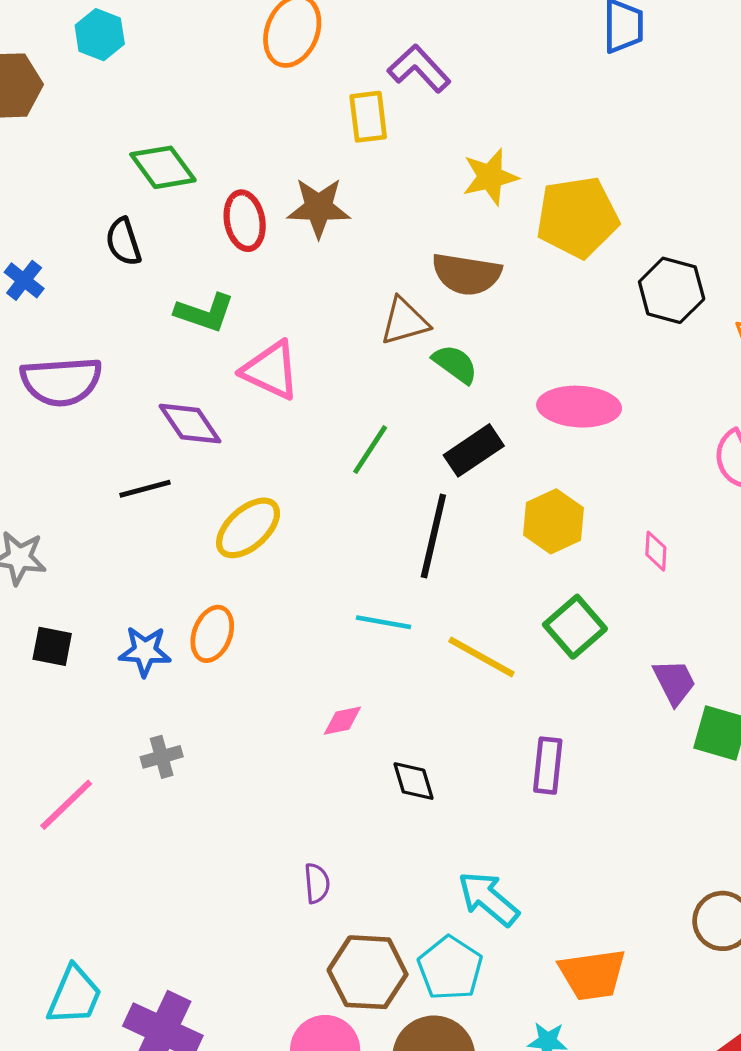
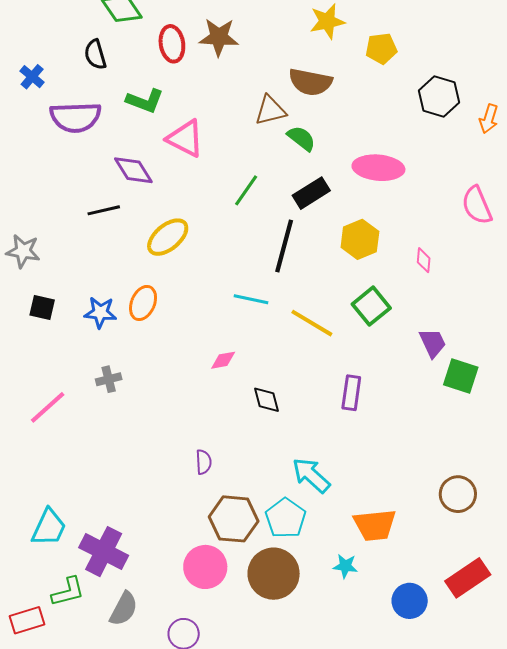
yellow pentagon: (577, 217) -> (381, 49), size x0.6
purple semicircle: (61, 381) -> (75, 117), moved

